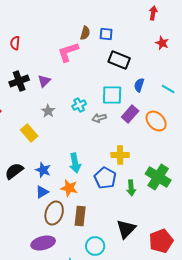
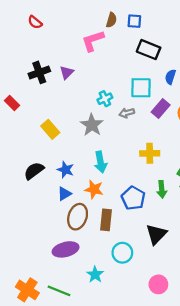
red semicircle: (15, 43) -> (35, 22), moved, turned -56
gray star: (48, 111) -> (92, 125), moved, size x1.5
blue pentagon: (105, 178) -> (133, 198), moved

